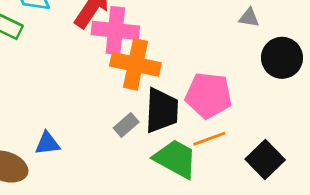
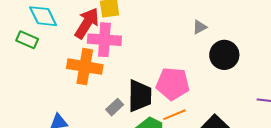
gray triangle: (249, 18) -> (200, 27), turned -35
orange cross: (135, 64) -> (85, 67), moved

